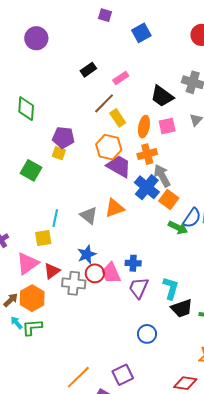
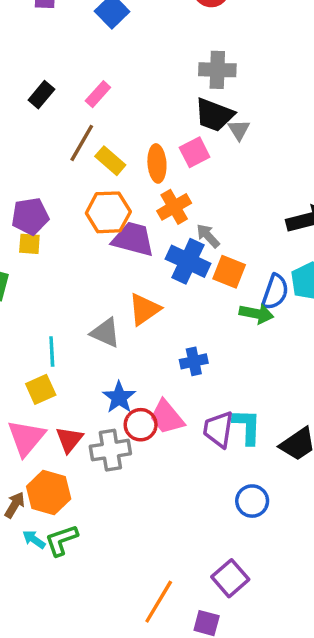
black trapezoid: (162, 96) -> (214, 115), moved
gray arrow: (162, 176) -> (208, 236), size x0.7
blue cross: (133, 263) -> (194, 361), moved
cyan L-shape: (171, 288) -> (247, 426), moved

